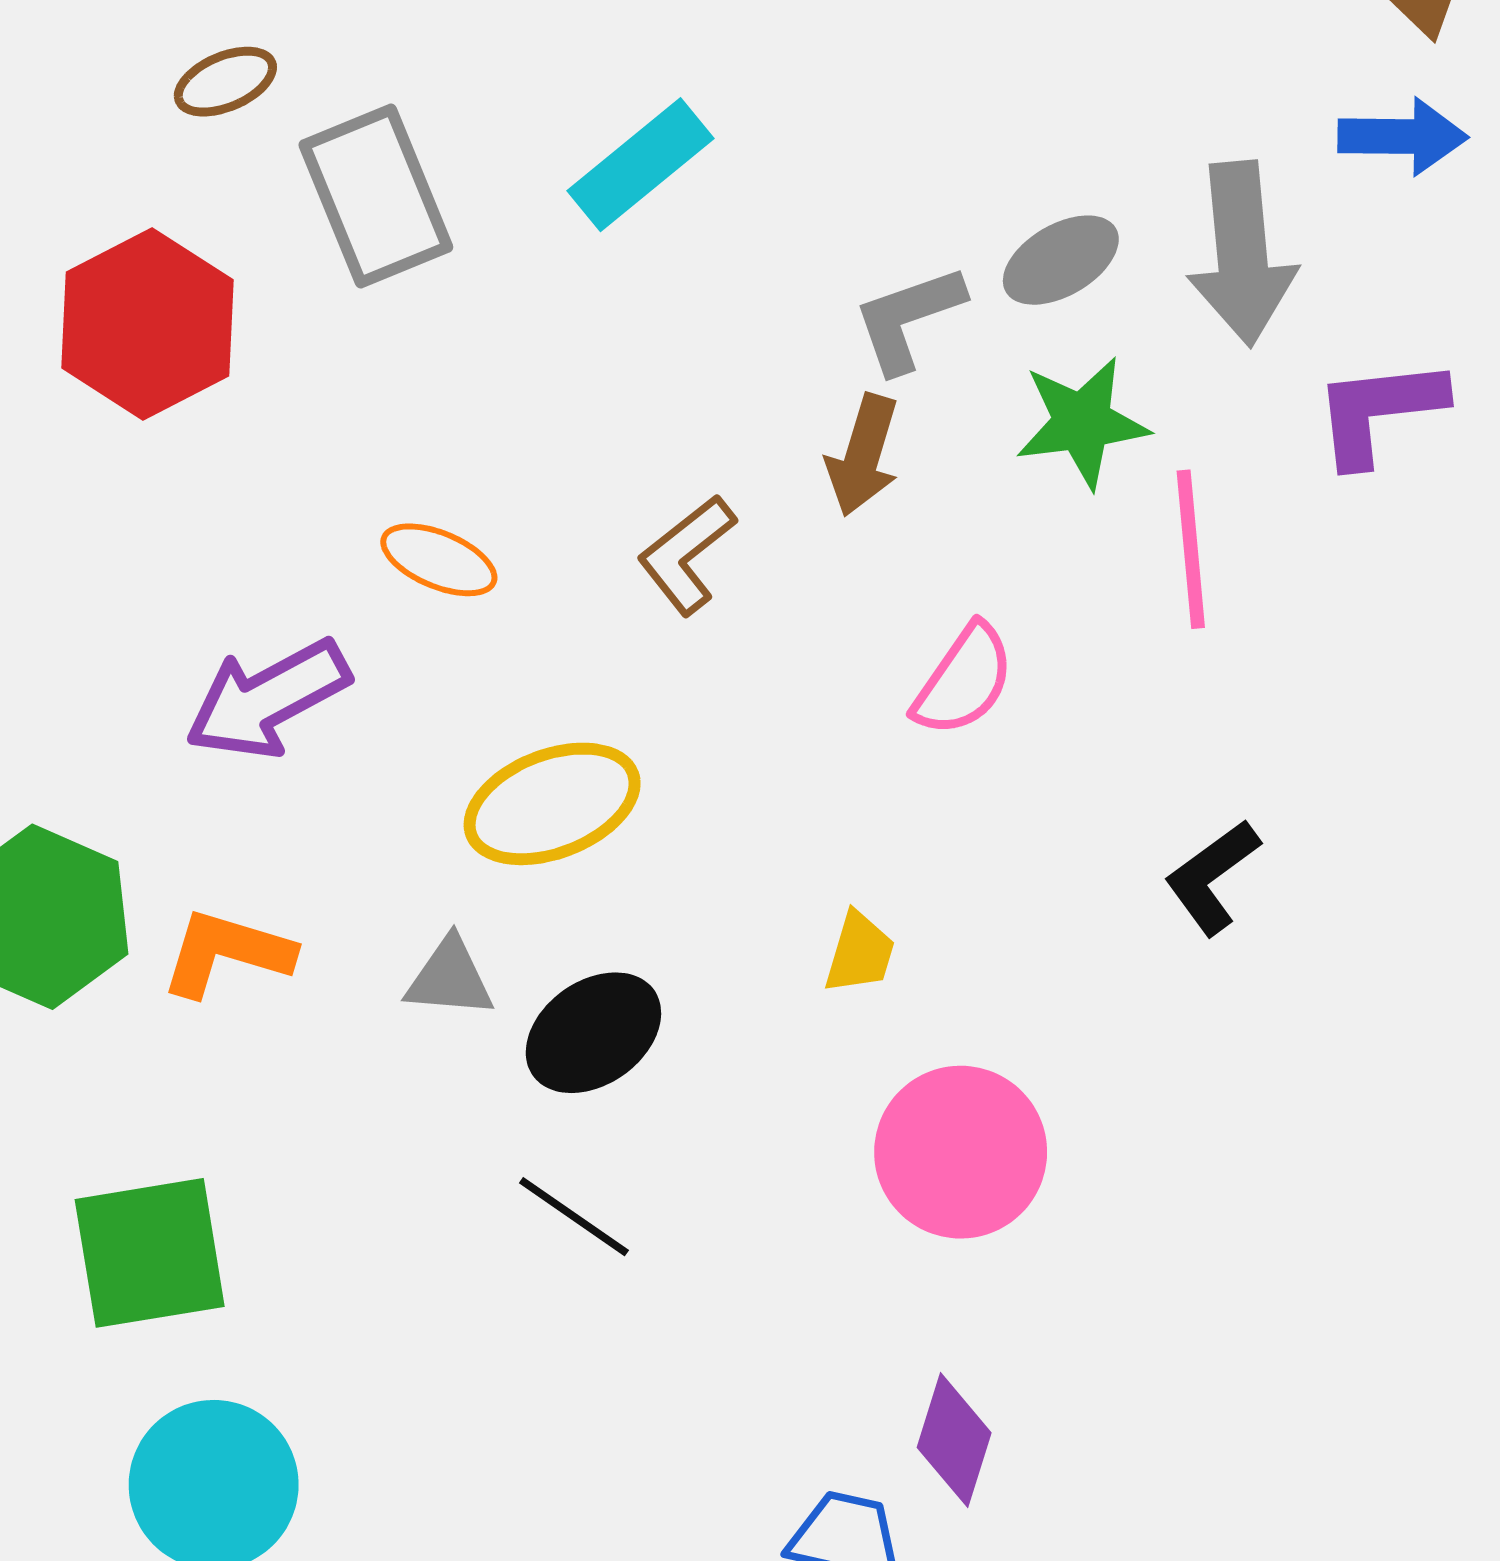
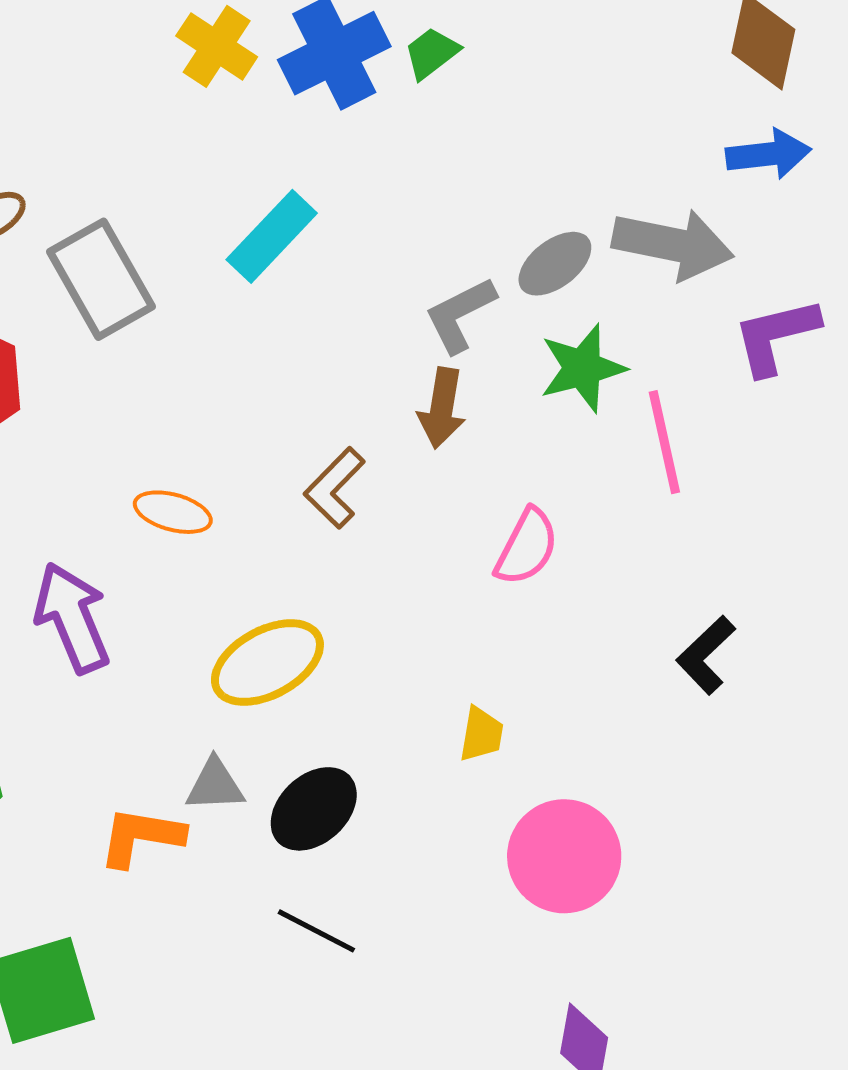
gray arrow: (1242, 254) -> (673, 244), turned -66
purple arrow: (267, 699) -> (72, 618), turned 103
orange L-shape: (227, 953) -> (141, 837), moved

